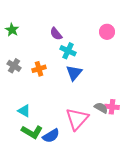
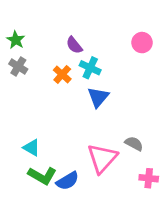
gray cross: (14, 66) -> (18, 66), moved
orange cross: (39, 69) -> (62, 74), moved, turned -32
pink cross: (112, 107) -> (149, 178), moved

